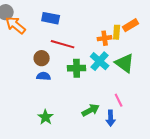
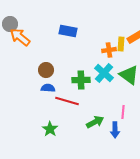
blue rectangle: (51, 18) -> (68, 31), moved
red line: (63, 44) -> (67, 101), moved
pink line: (119, 100) -> (123, 112), turned 32

